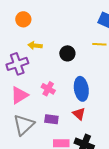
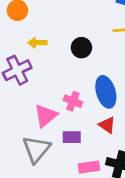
pink cross: (48, 89) -> (73, 101), moved
pink triangle: (19, 95) -> (46, 116), moved

